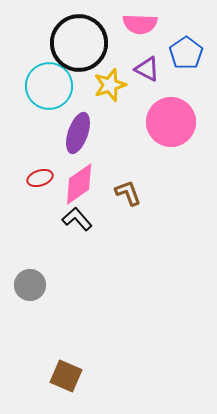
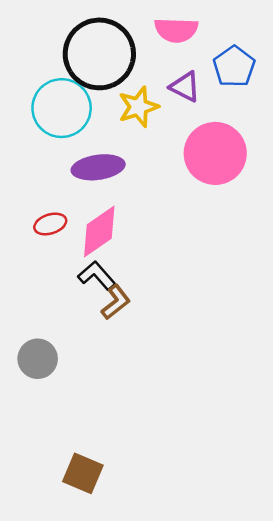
purple ellipse: (78, 133) -> (98, 167), turned 63
brown L-shape: (128, 193) -> (116, 302), moved, turned 72

